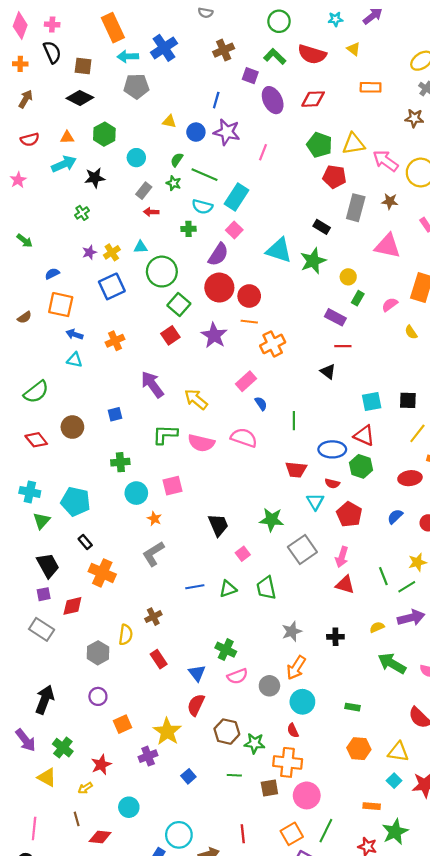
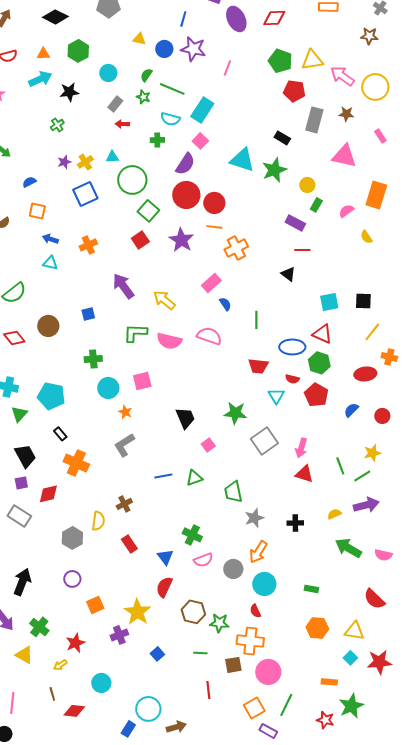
orange square: (61, 305) -> (37, 211), size x0.7
red pentagon: (349, 514) -> (316, 395), moved
green trapezoid: (266, 588) -> (233, 492), moved
red line: (243, 834) -> (208, 690), moved

